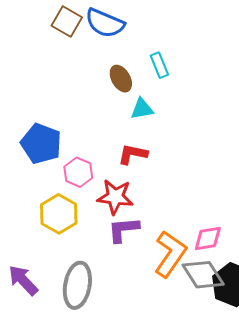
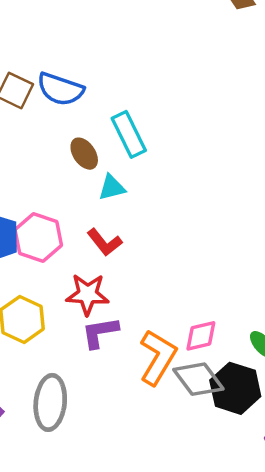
cyan rectangle: (159, 65) -> (129, 134), size x1.5
red L-shape: (133, 154) -> (105, 242), turned -136
pink hexagon: (78, 172) -> (38, 237), moved, size x1.4

